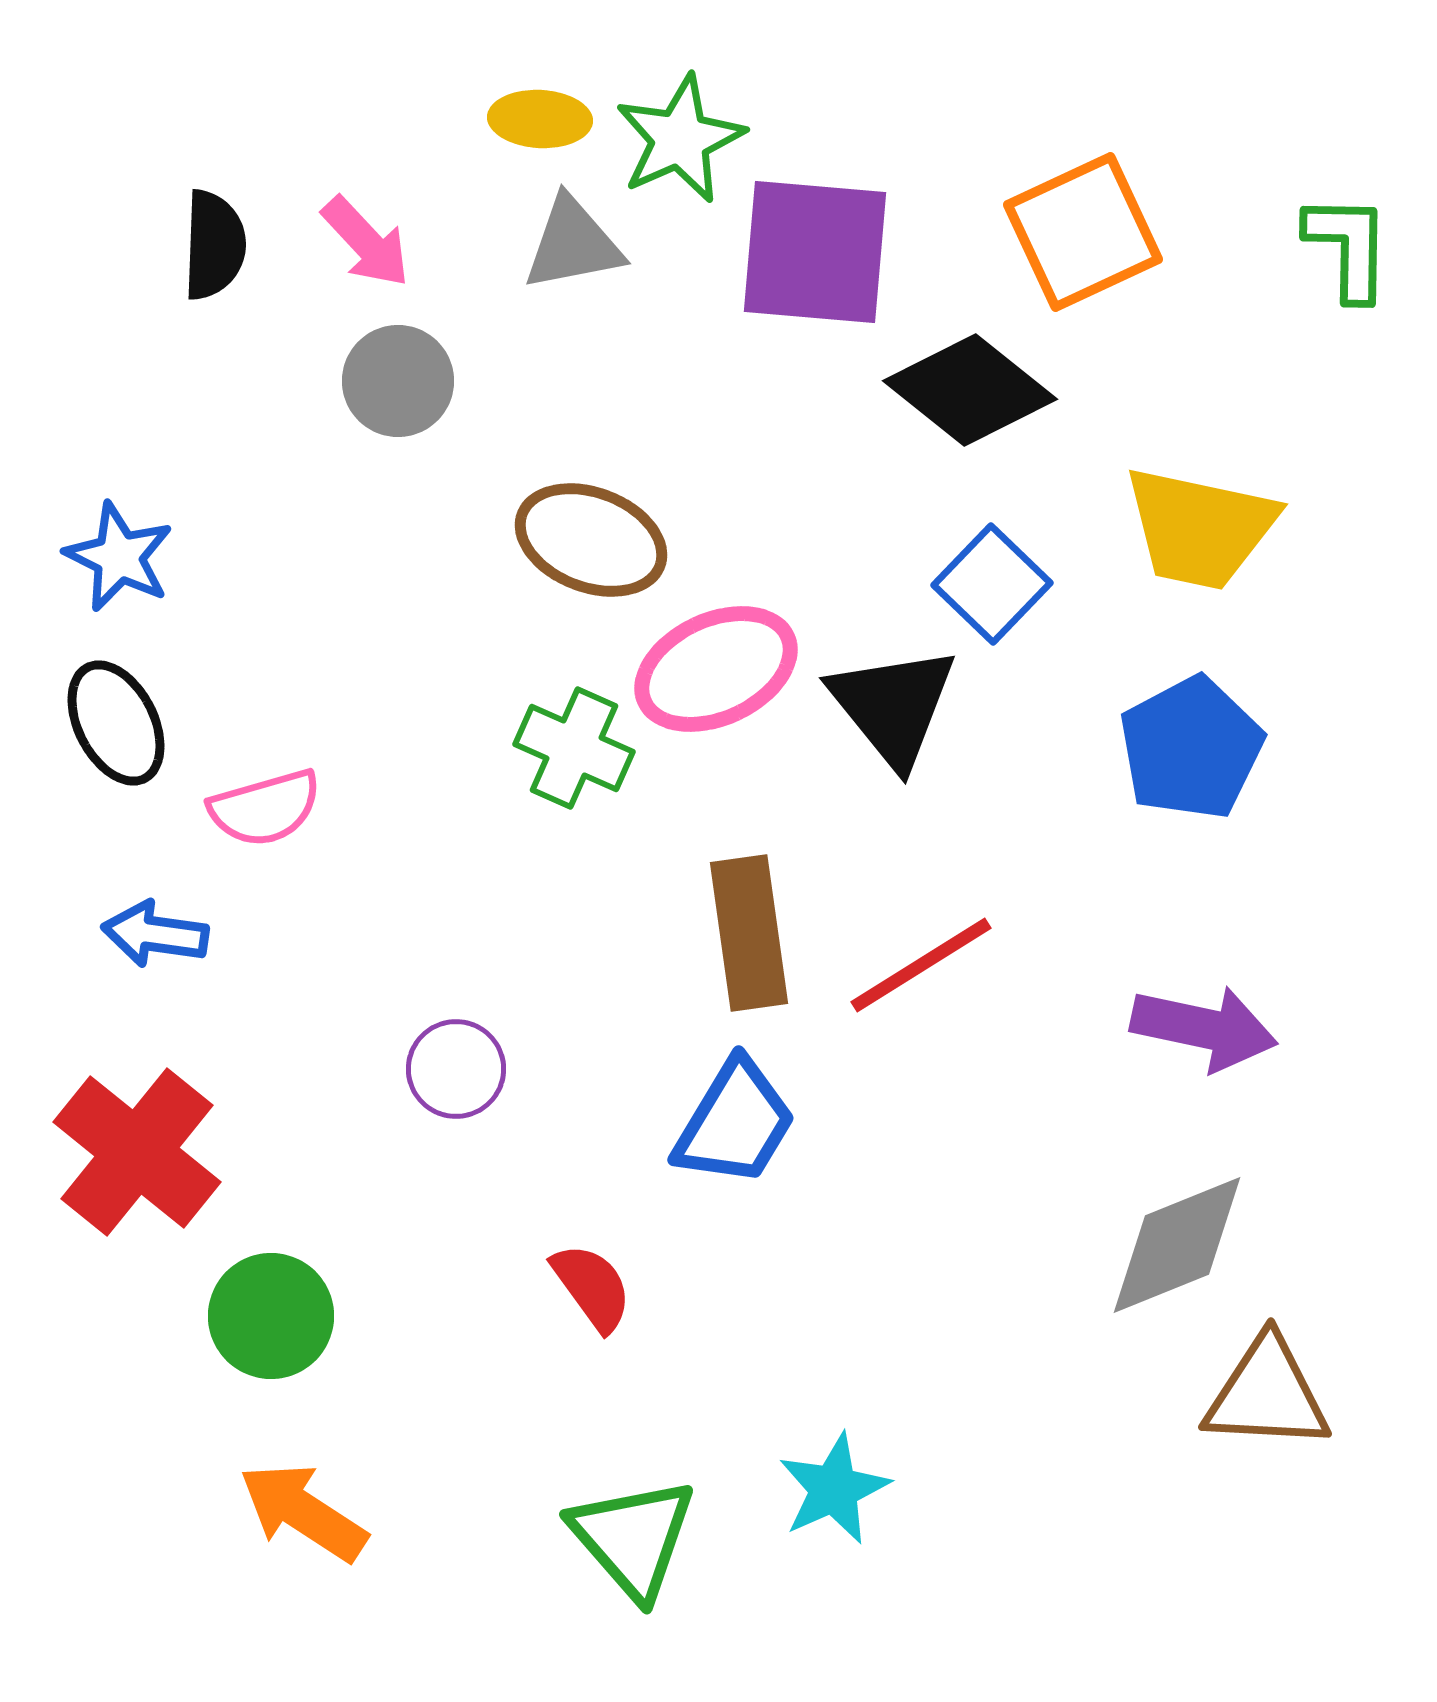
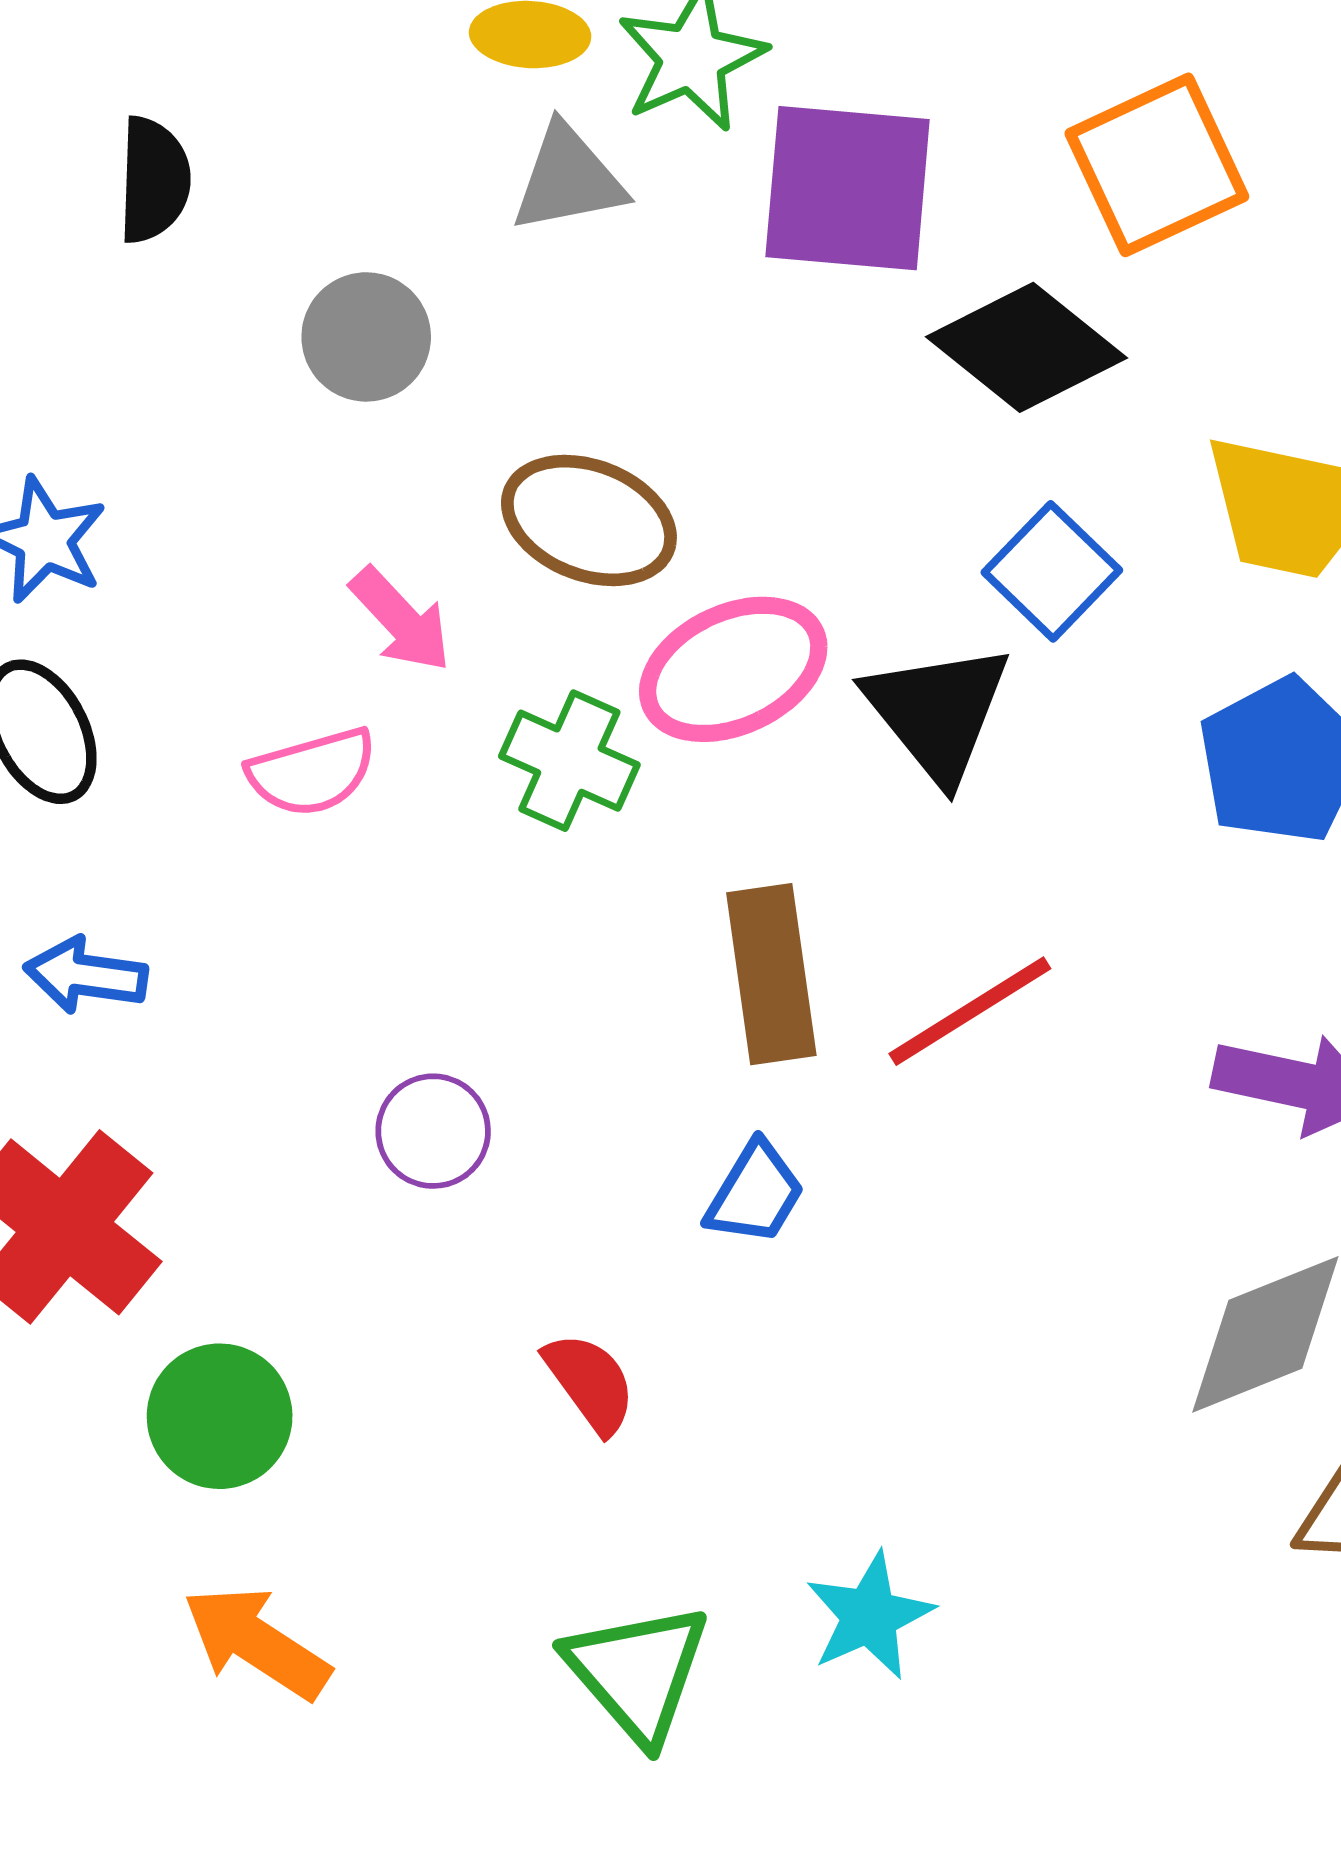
pink arrow: (366, 242) -> (401, 620), moved
pink semicircle: (265, 808) -> (312, 772), moved
blue trapezoid: (735, 1123) -> (755, 1193), size x0.7

